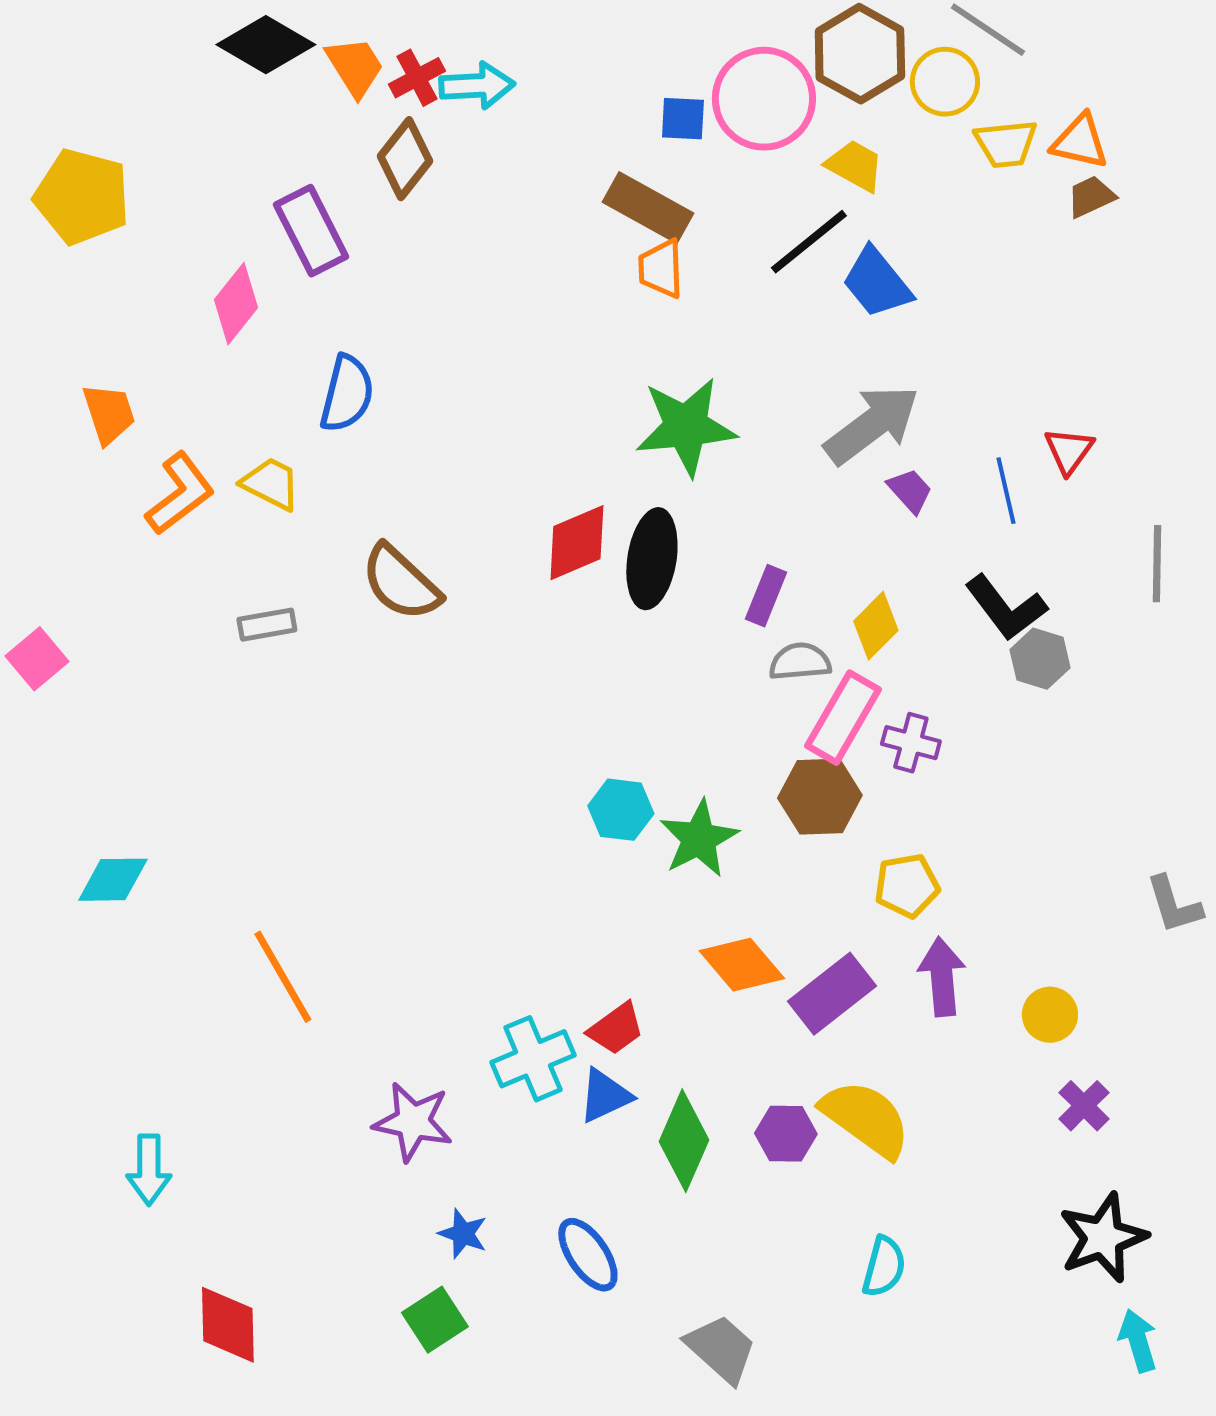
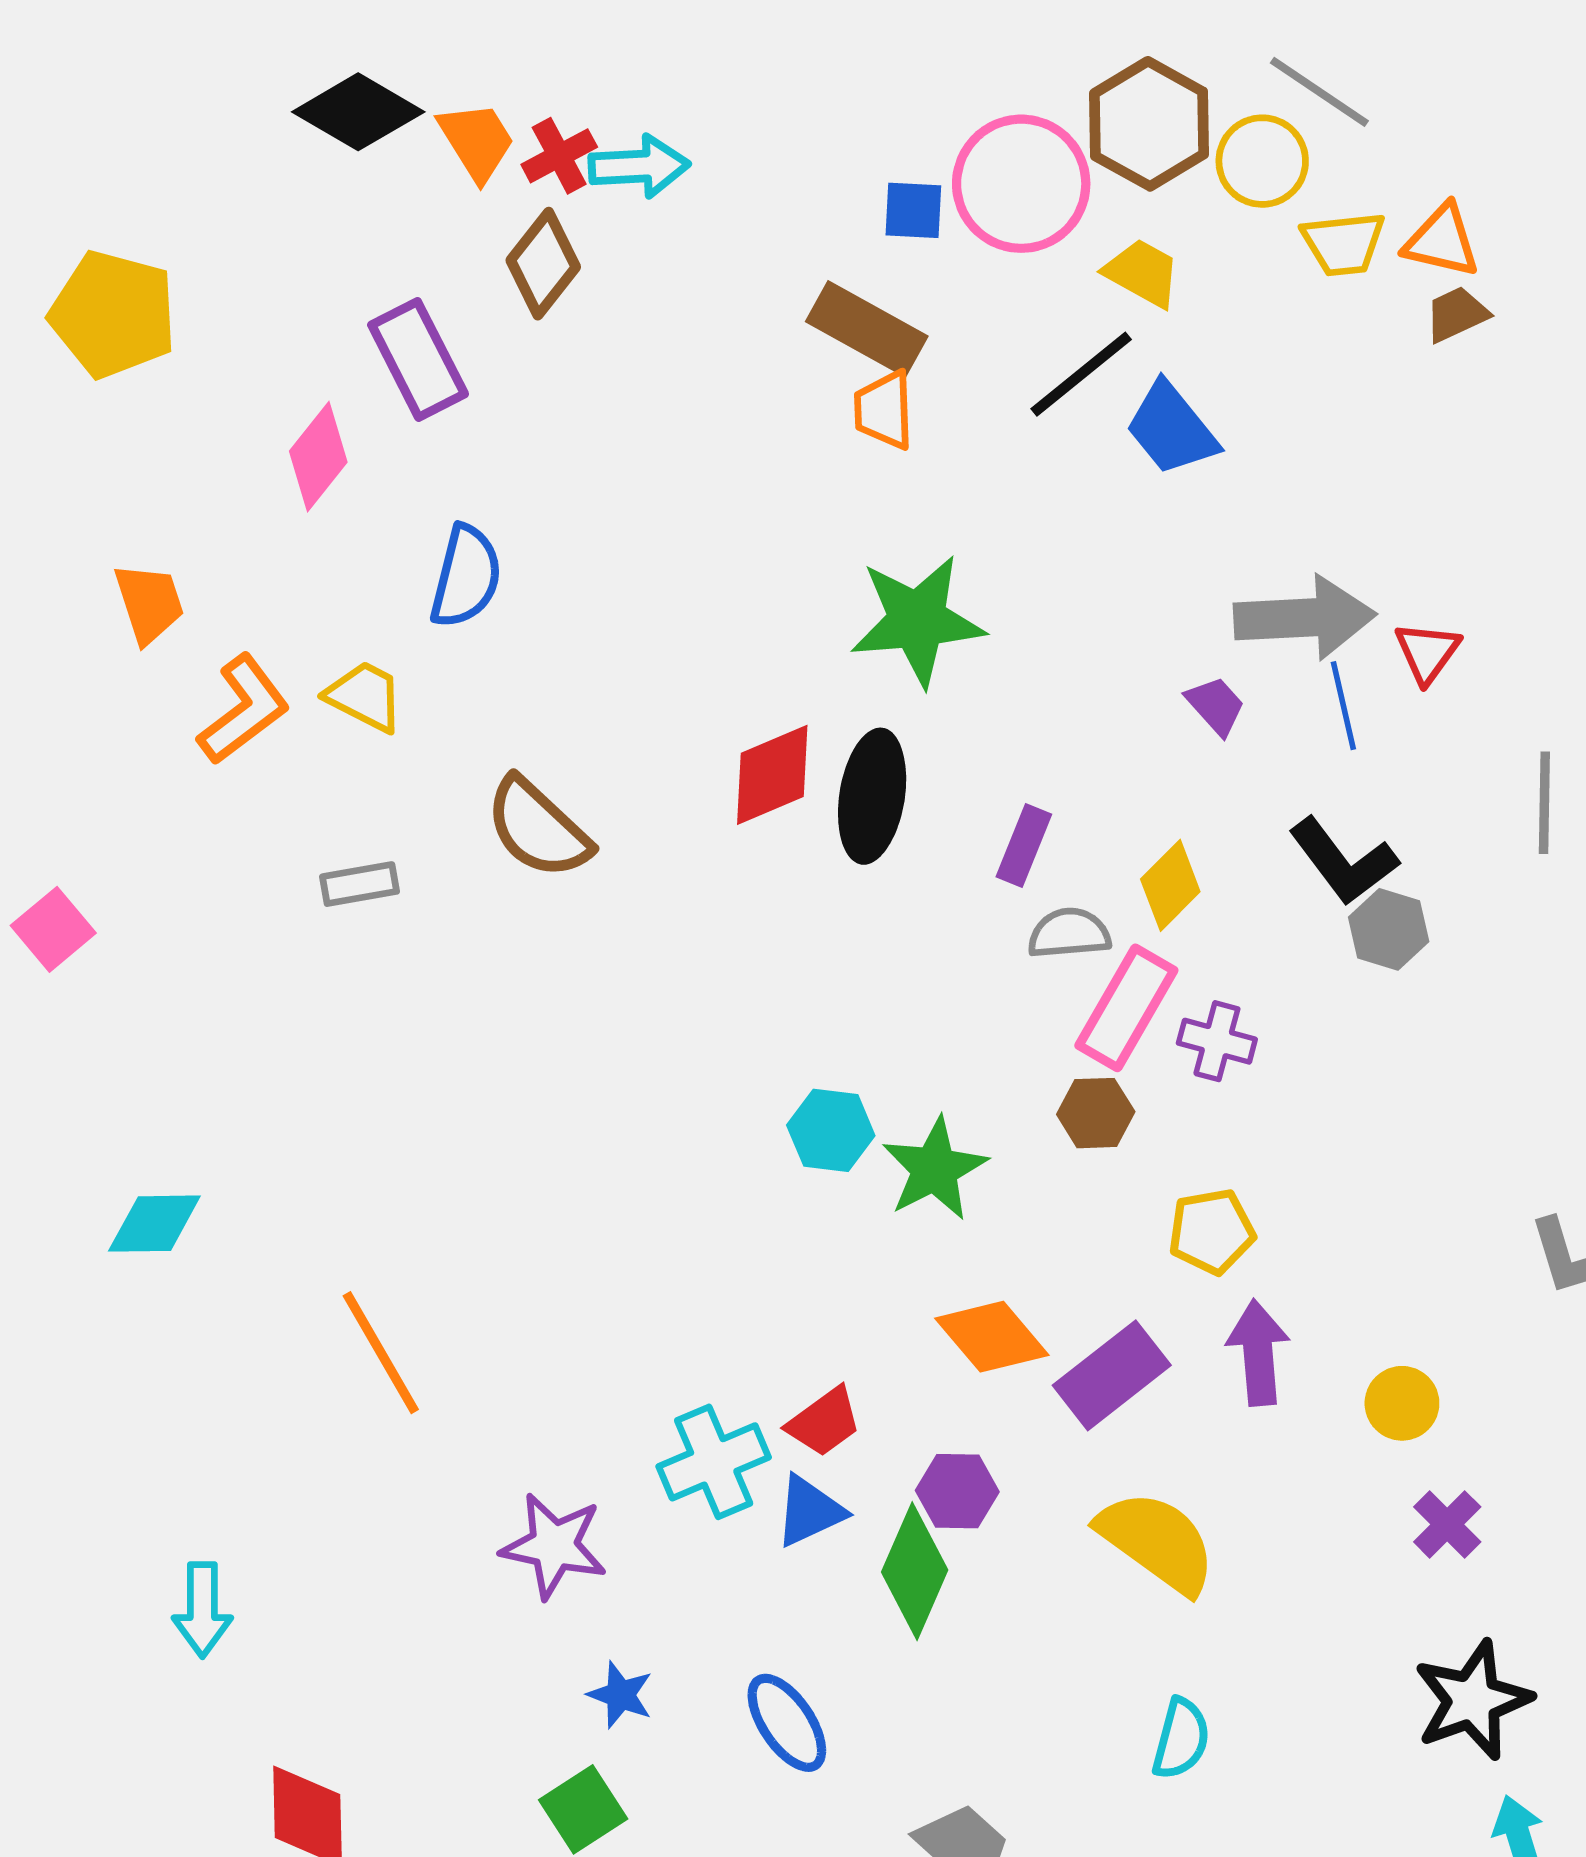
gray arrow: (872, 425) -> (1305, 618), moved, turned 34
brown hexagon: (820, 797) -> (1096, 1113), size x0.7
purple hexagon: (786, 1134) -> (957, 1491), moved

